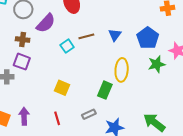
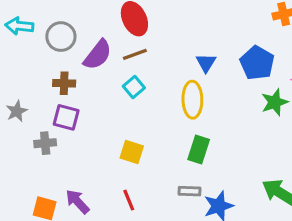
brown line: (86, 36) -> (135, 54), moved
yellow ellipse: (122, 70) -> (192, 100), moved
gray rectangle: (89, 114) -> (190, 191), moved, turned 32
purple arrow: (24, 116) -> (77, 202), turned -36

